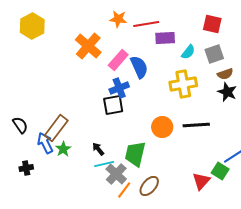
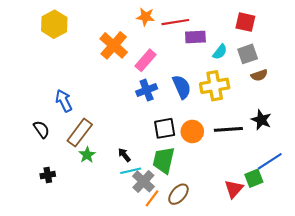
blue semicircle: (139, 67) -> (182, 87), moved
black star: (227, 92) -> (261, 120), moved
black square: (113, 105) -> (165, 128), moved
blue arrow: (45, 143) -> (64, 101), moved
green square: (220, 171) -> (254, 178), turned 36

